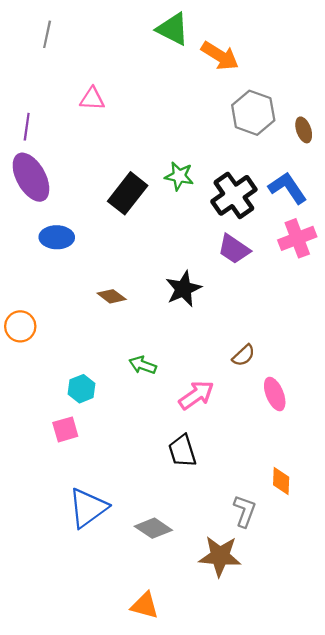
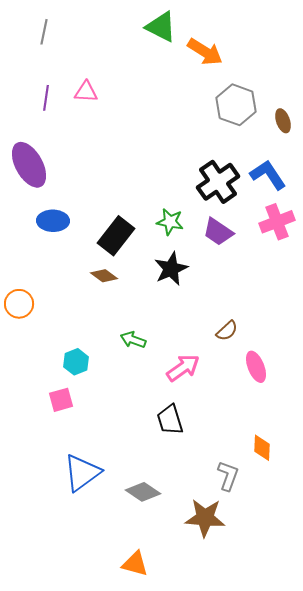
purple line: (27, 127) -> (46, 98), moved
green star: (179, 176) -> (170, 222), moved
black rectangle: (128, 193) -> (116, 236), moved

